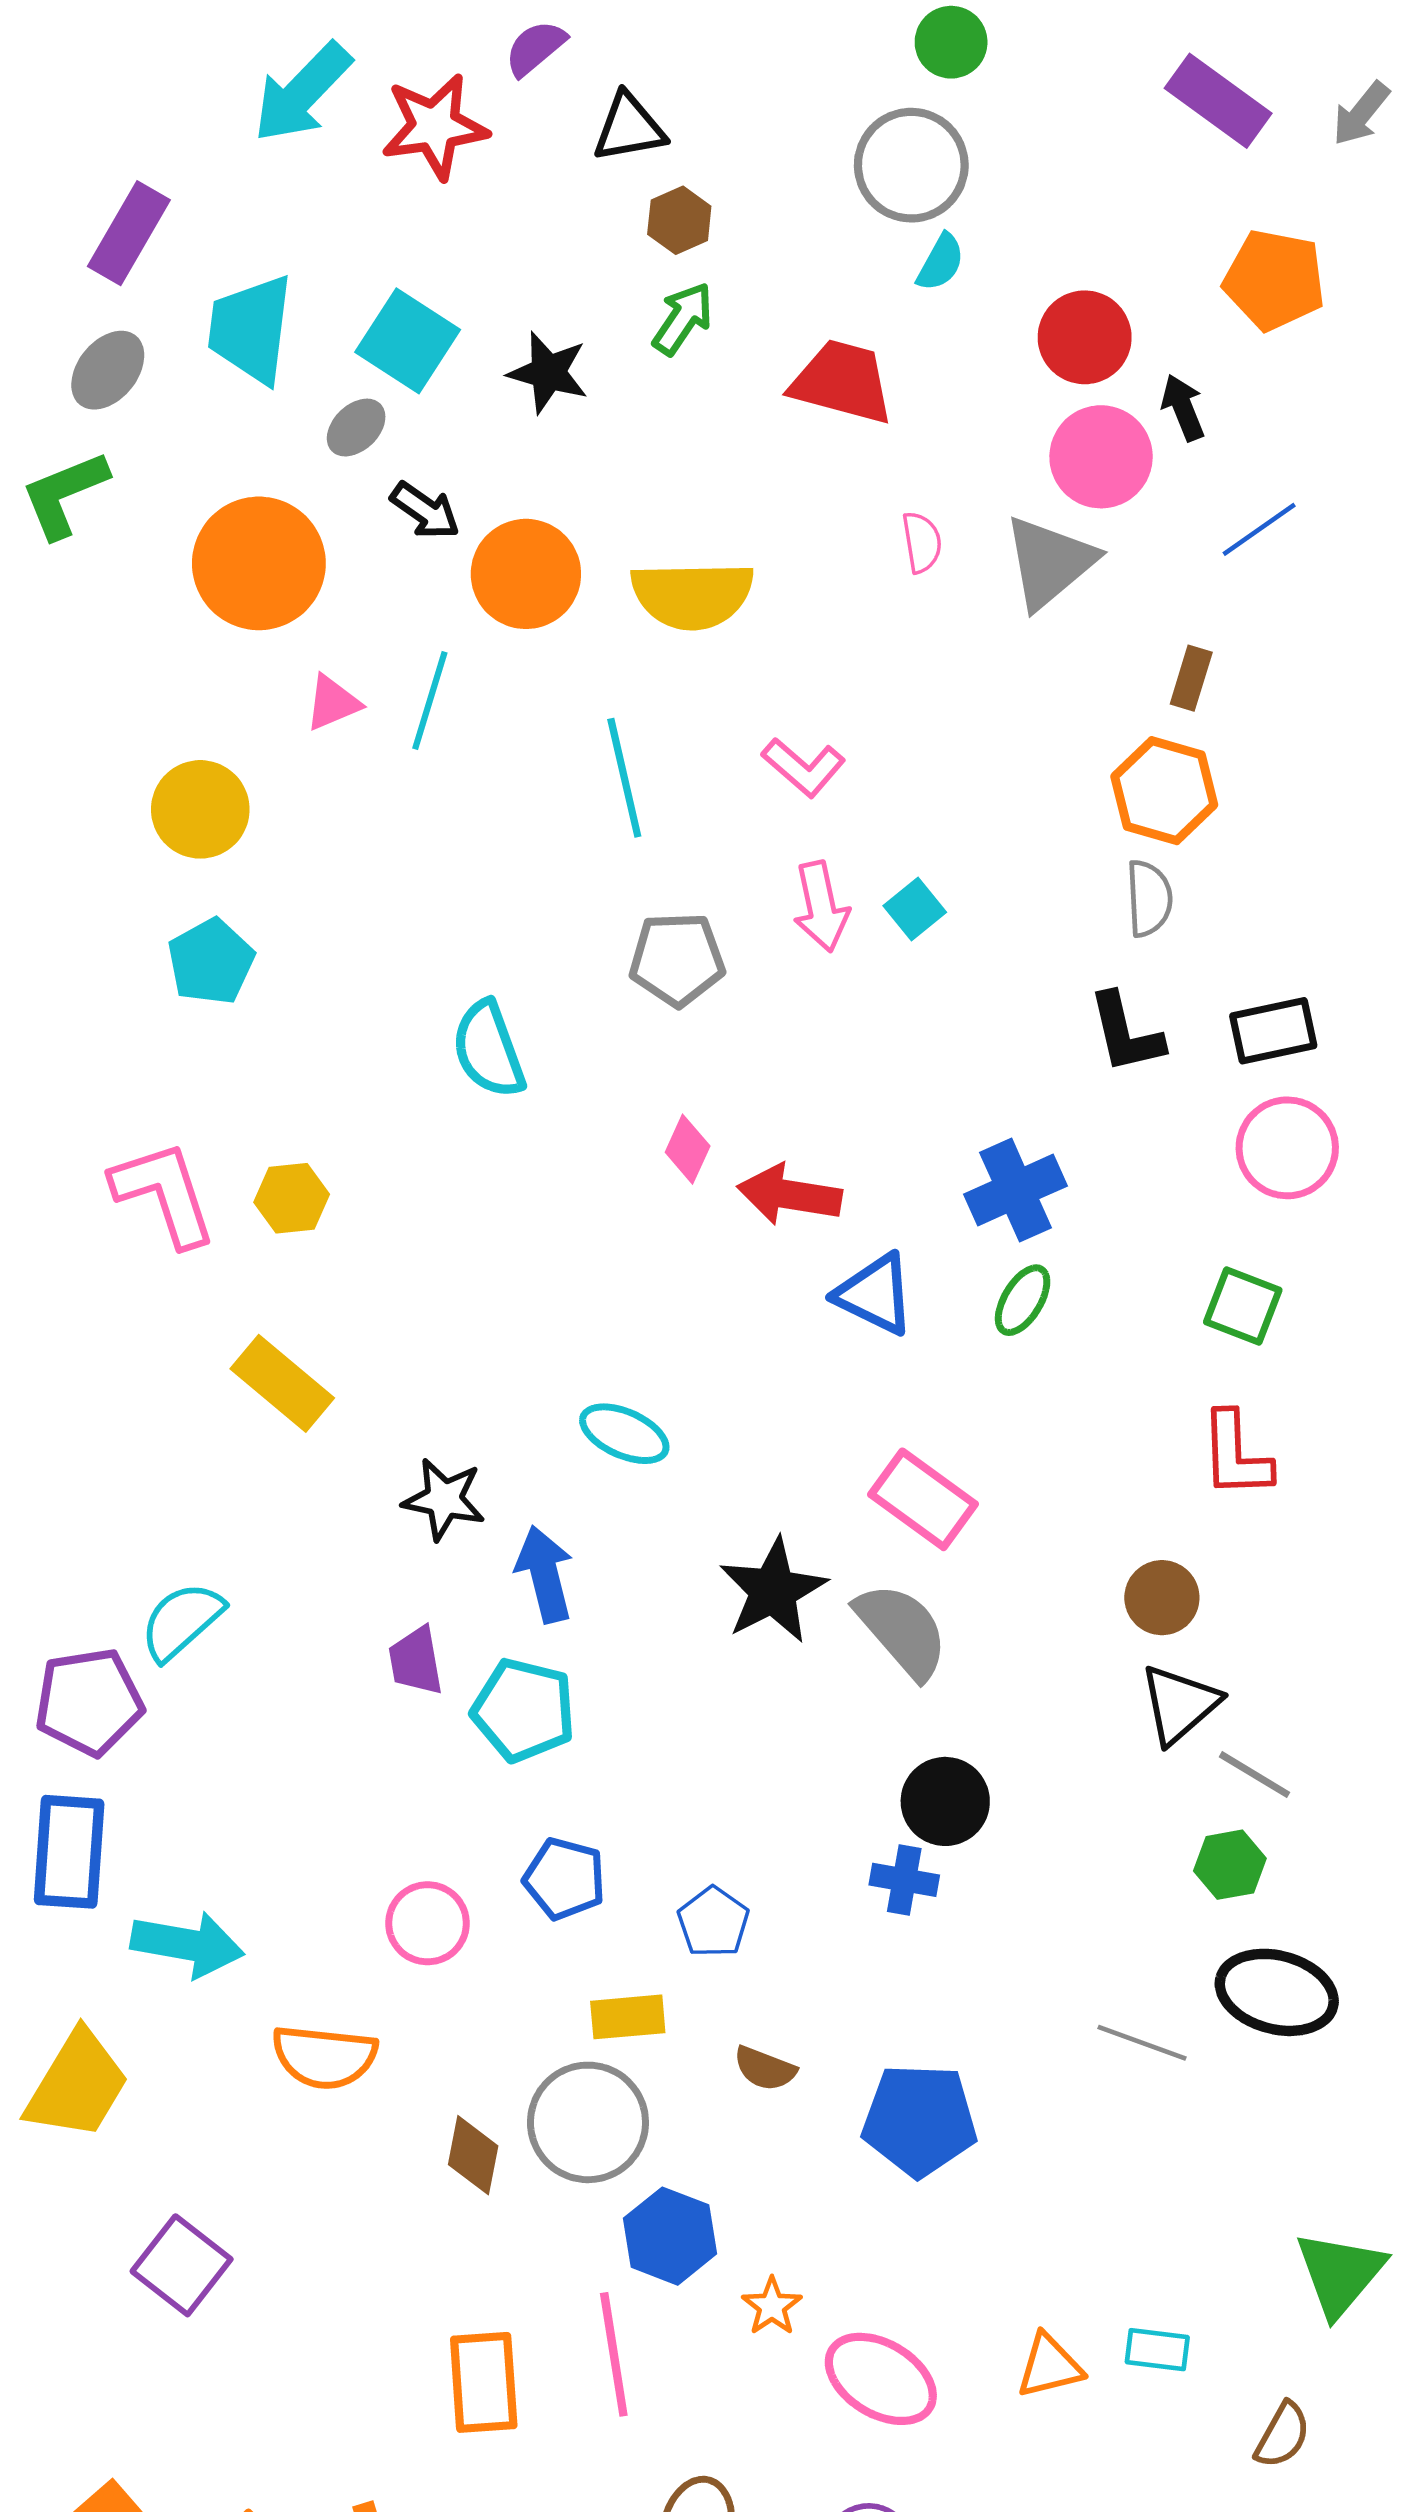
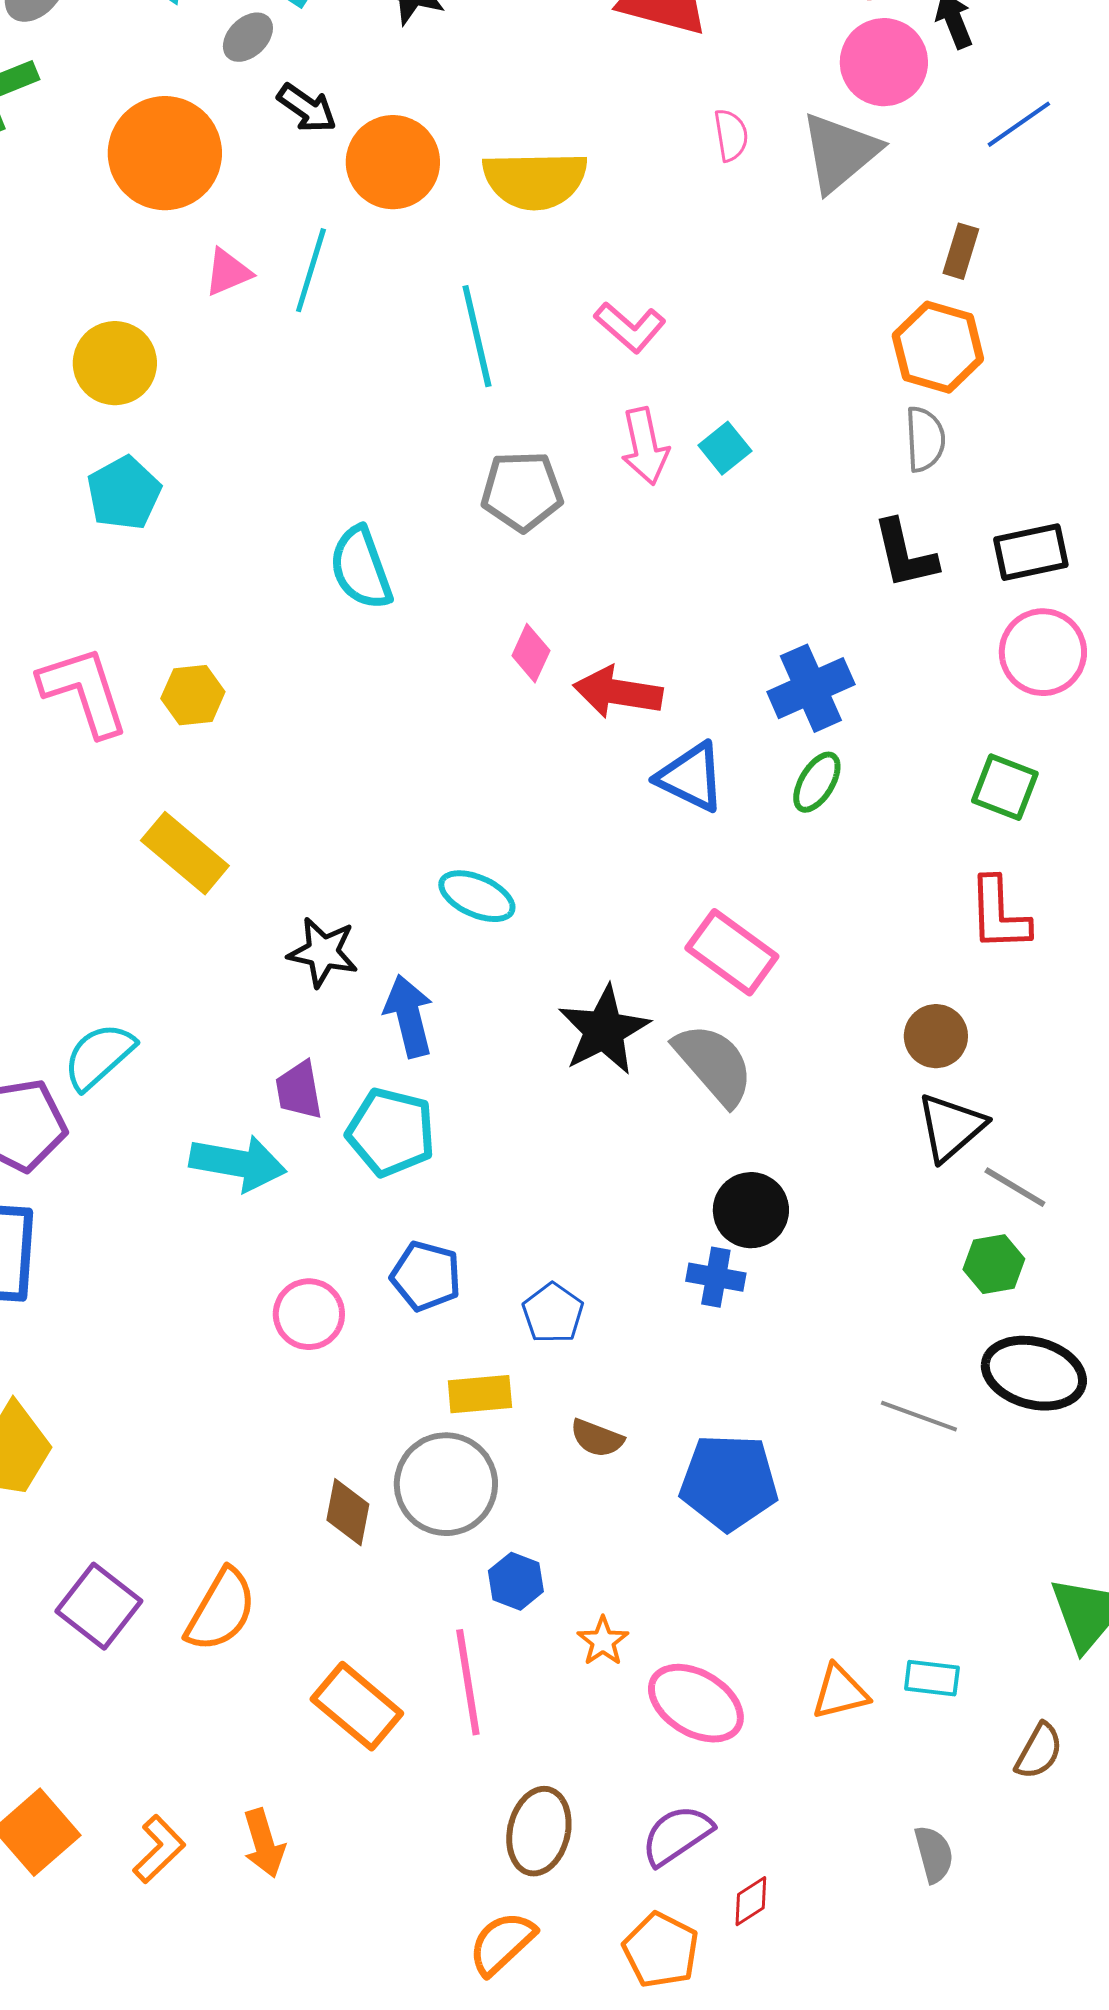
cyan arrow: (187, 1944) -> (238, 1163), moved
orange semicircle: (324, 2057) -> (221, 1610), moved, turned -66
blue hexagon: (670, 2236) -> (516, 1581), size x0.7
orange rectangle: (484, 2382) -> (357, 1706), turned -46

